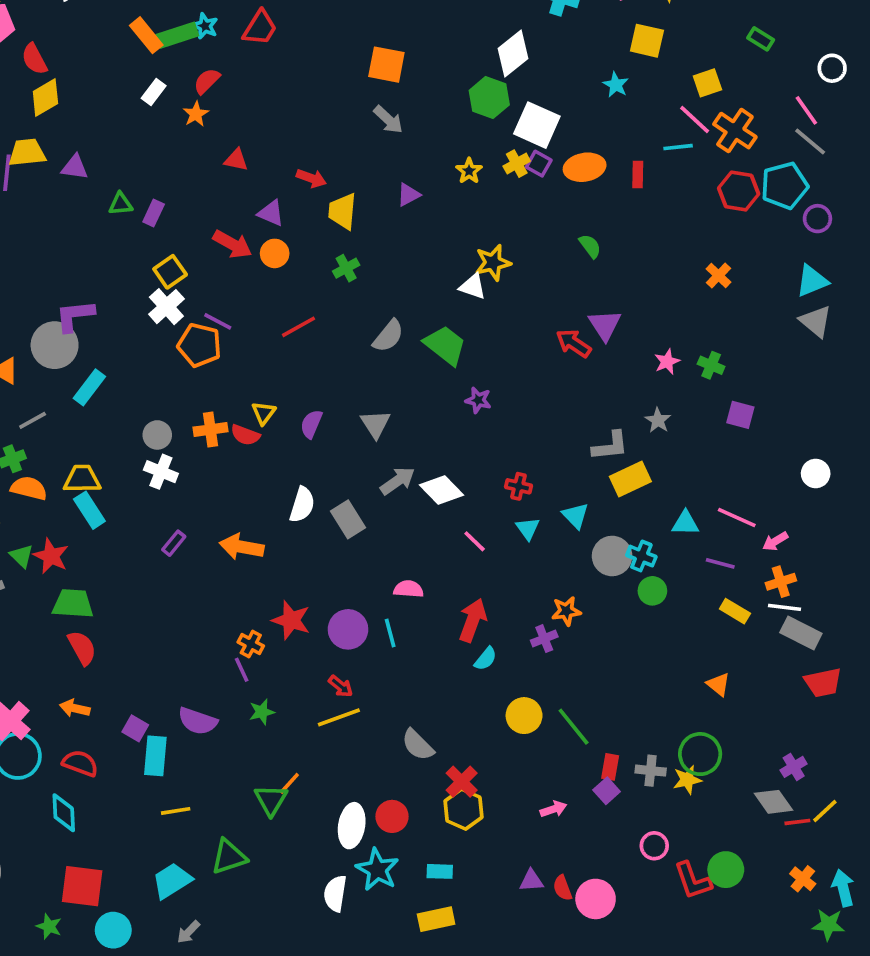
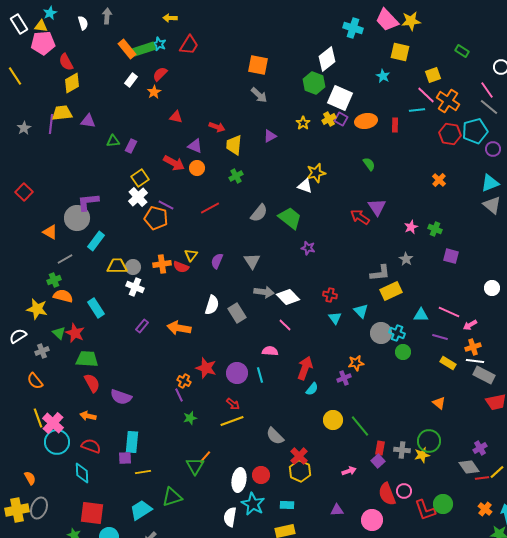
yellow trapezoid: (82, 479) -> (117, 266), moved
gray arrow: (397, 481) -> (264, 292), turned 42
pink line: (475, 541) -> (285, 325), moved
purple semicircle: (198, 721) -> (121, 397), moved
purple square: (135, 728) -> (125, 458), moved, turned -32
red semicircle: (563, 888) -> (387, 494), moved, size x1.6

